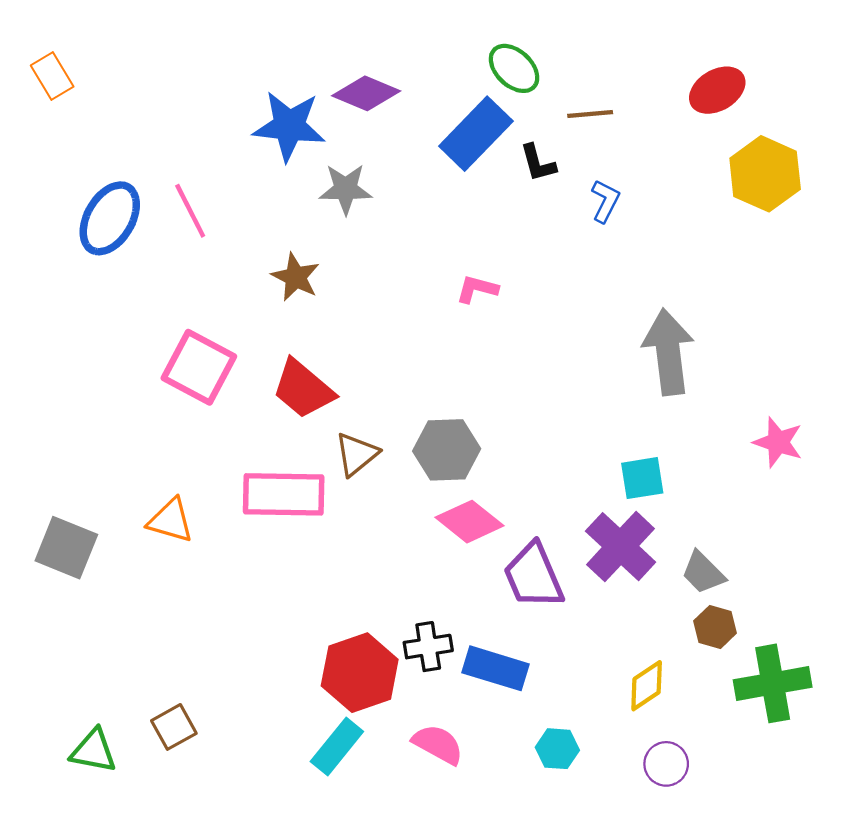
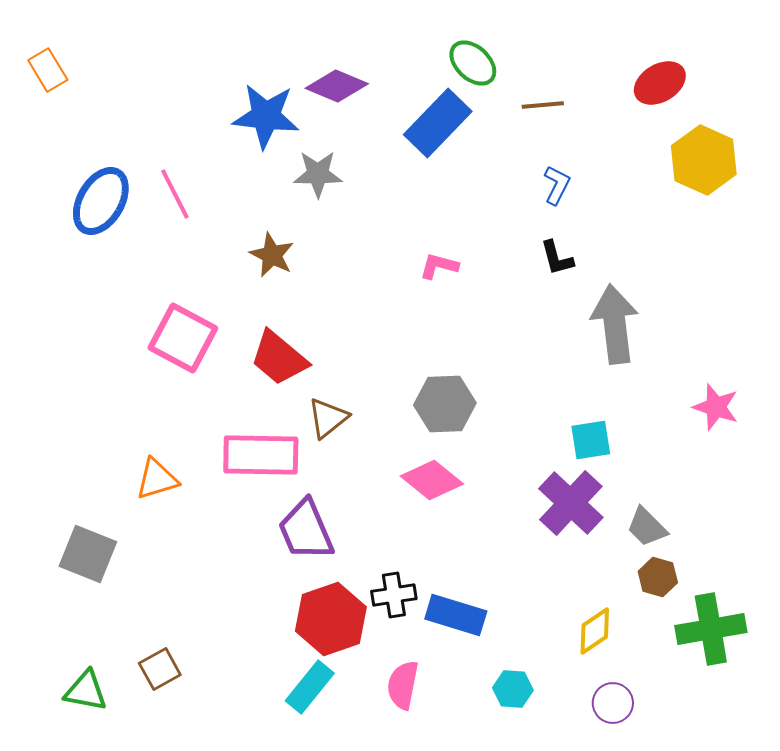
black L-shape: (538, 163) -> (557, 258), moved
gray hexagon: (447, 450) -> (445, 404), moved
orange triangle: (171, 520) -> (157, 479), turned -33
gray square: (66, 548) -> (88, 554), moved
purple trapezoid: (534, 576) -> (306, 530), moved
pink semicircle: (438, 744) -> (403, 685), turned -108

